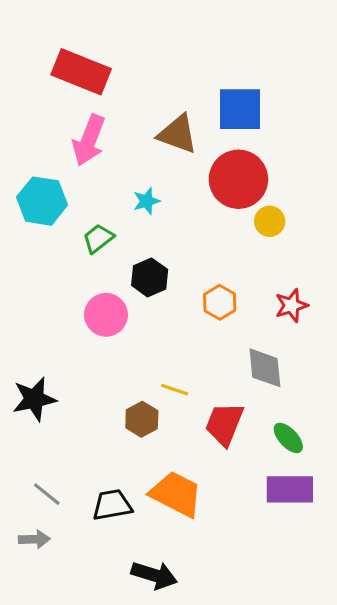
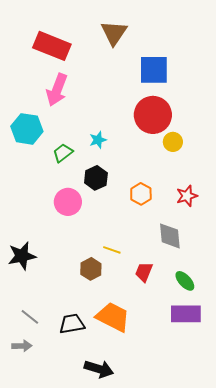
brown triangle: (178, 134) -> (114, 33), moved, turned 44
cyan star: (146, 201) -> (98, 140), moved
red trapezoid: (224, 424) -> (144, 272), size x0.7

